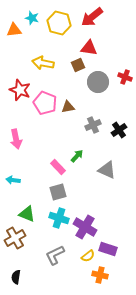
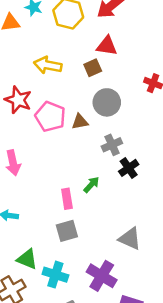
gray circle: (98, 82) -> (107, 102), moved
black cross: (119, 130) -> (129, 168), moved
pink rectangle: (58, 167) -> (67, 199), turned 35
gray triangle: (107, 170) -> (130, 239), moved
cyan cross: (59, 218) -> (55, 275), moved

